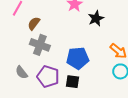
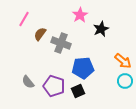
gray cross: (40, 45) -> (61, 43), moved
black square: (73, 82) -> (78, 91), turned -32

